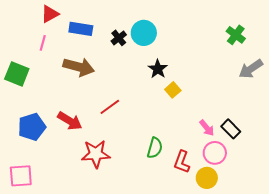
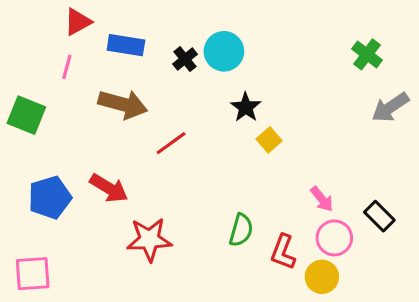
red line: (110, 107) -> (171, 143), moved
black rectangle: (231, 129) -> (379, 216), moved

